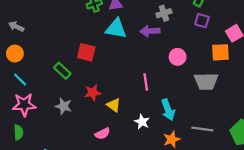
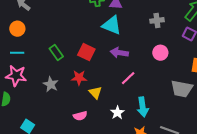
purple arrow: (150, 31) -> (119, 53), moved
red square: (86, 52) -> (86, 52), moved
pink circle: (178, 57) -> (160, 53), moved
cyan line: (20, 80) -> (17, 53), turned -56
pink line: (146, 82) -> (128, 78), turned 42

